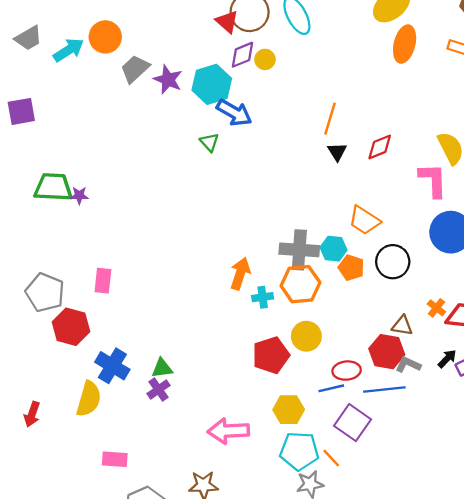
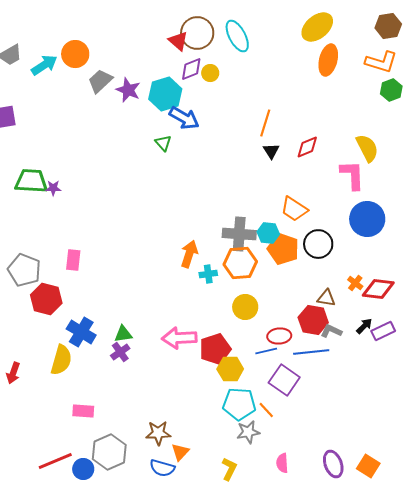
orange pentagon: (351, 268) -> (283, 249), size x1.4
red pentagon: (271, 355) -> (215, 349), moved
pink arrow: (228, 431) -> (179, 338), moved

